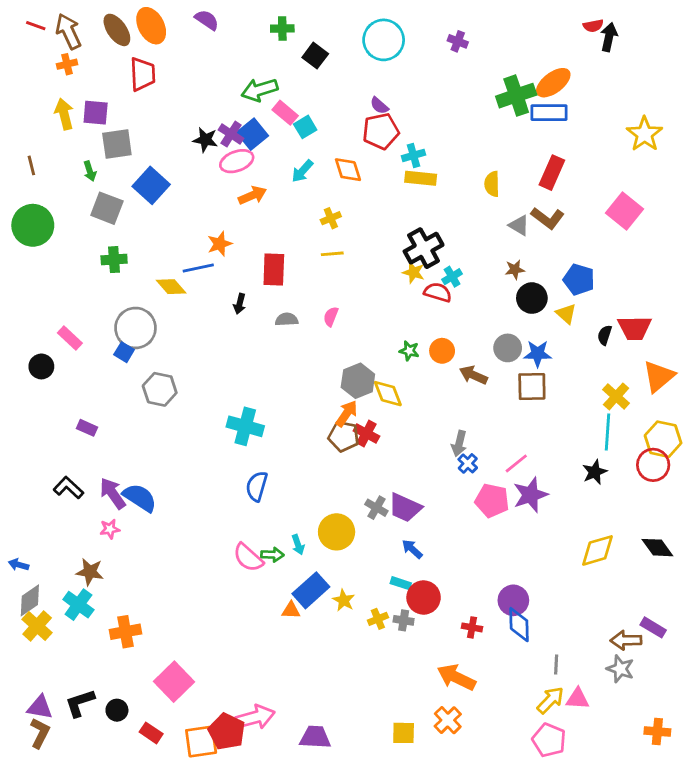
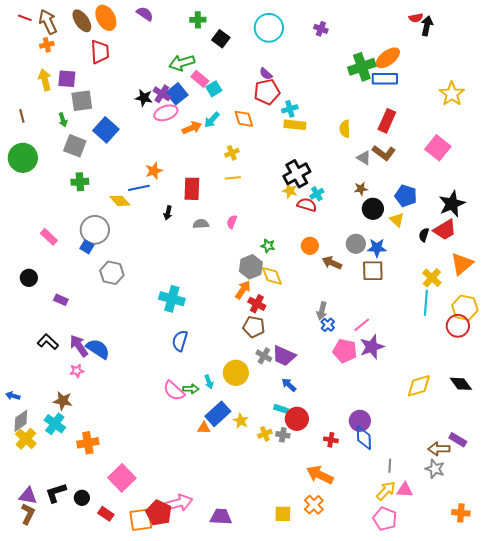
orange arrow: (252, 195) -> (192, 128), moved
red trapezoid: (635, 328) -> (445, 230), turned -30
green star: (409, 351) -> (268, 246), moved
black circle: (41, 366) -> (29, 278), moved
brown pentagon: (344, 436) -> (254, 327), moved
black star: (595, 472) -> (452, 204), moved, size x1.5

